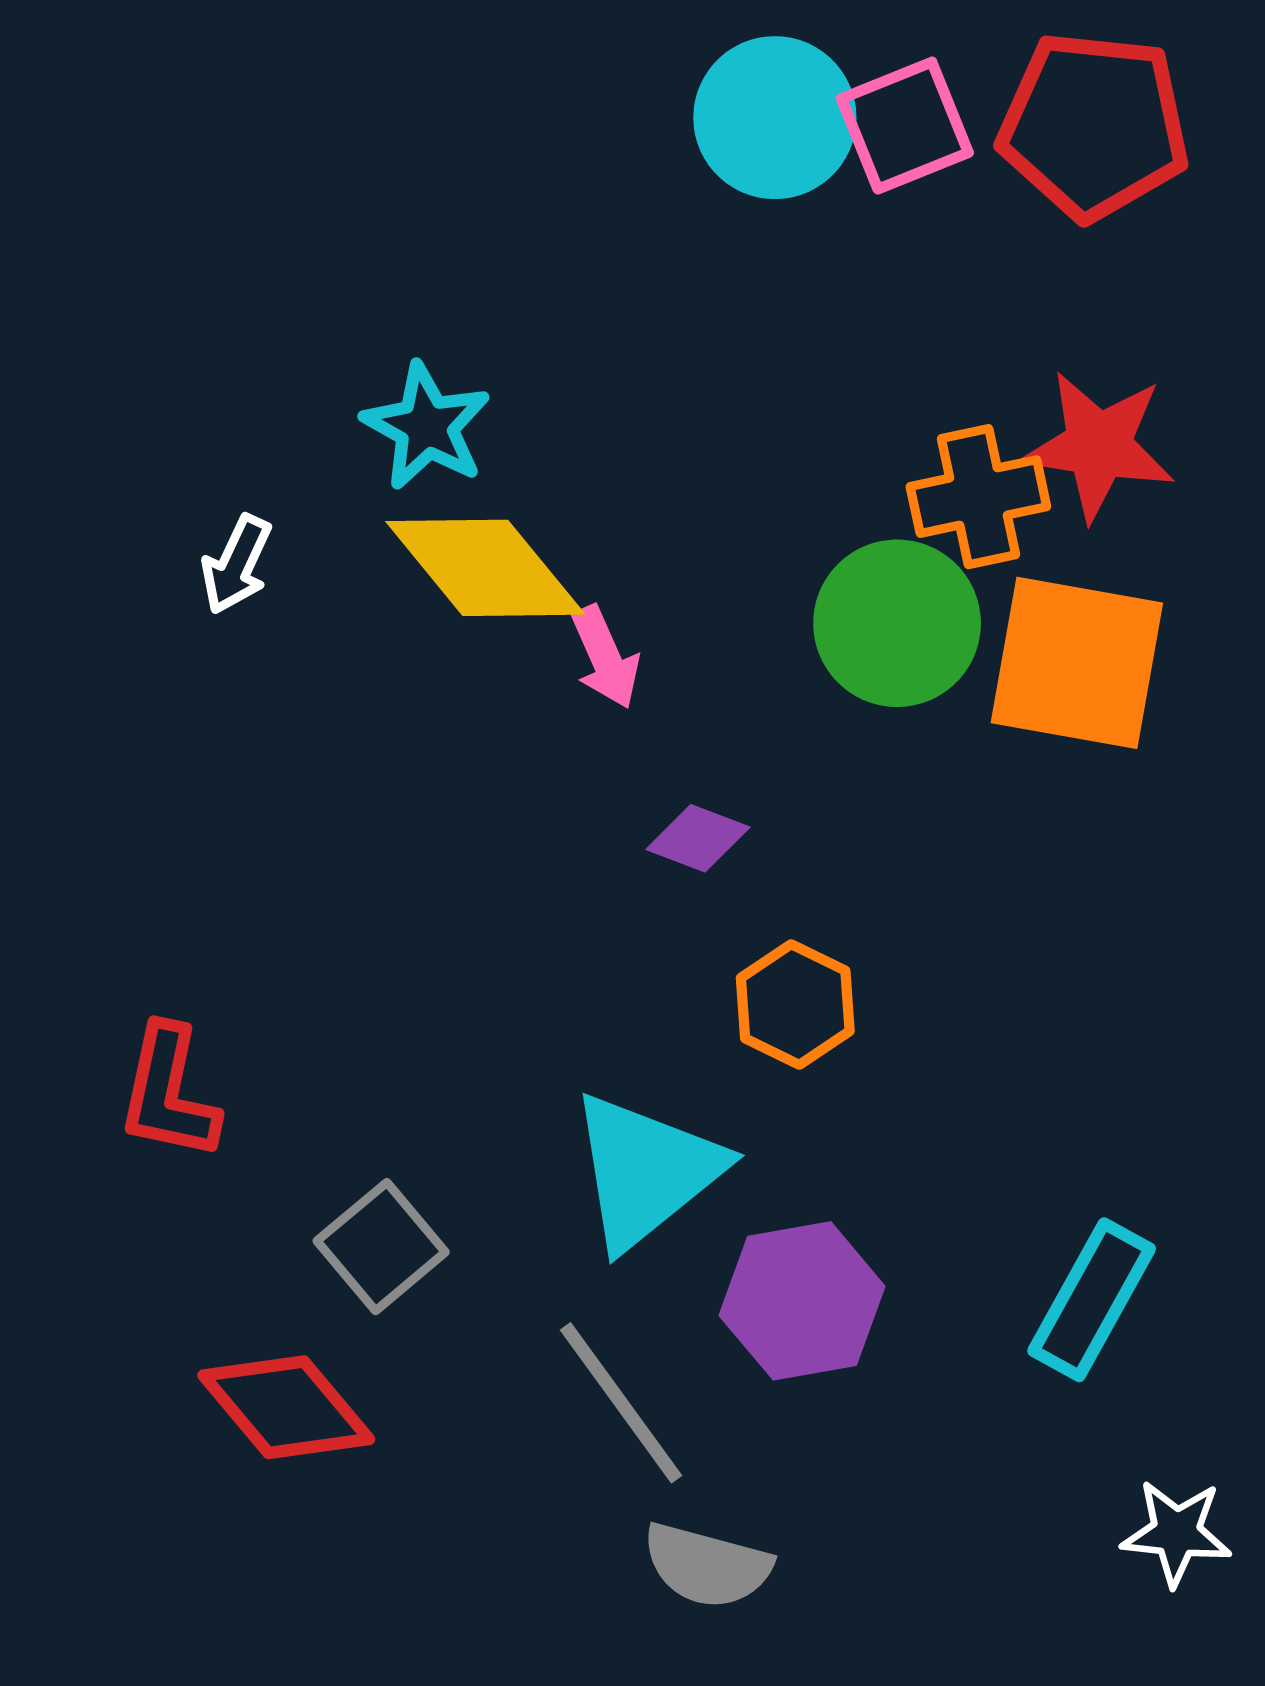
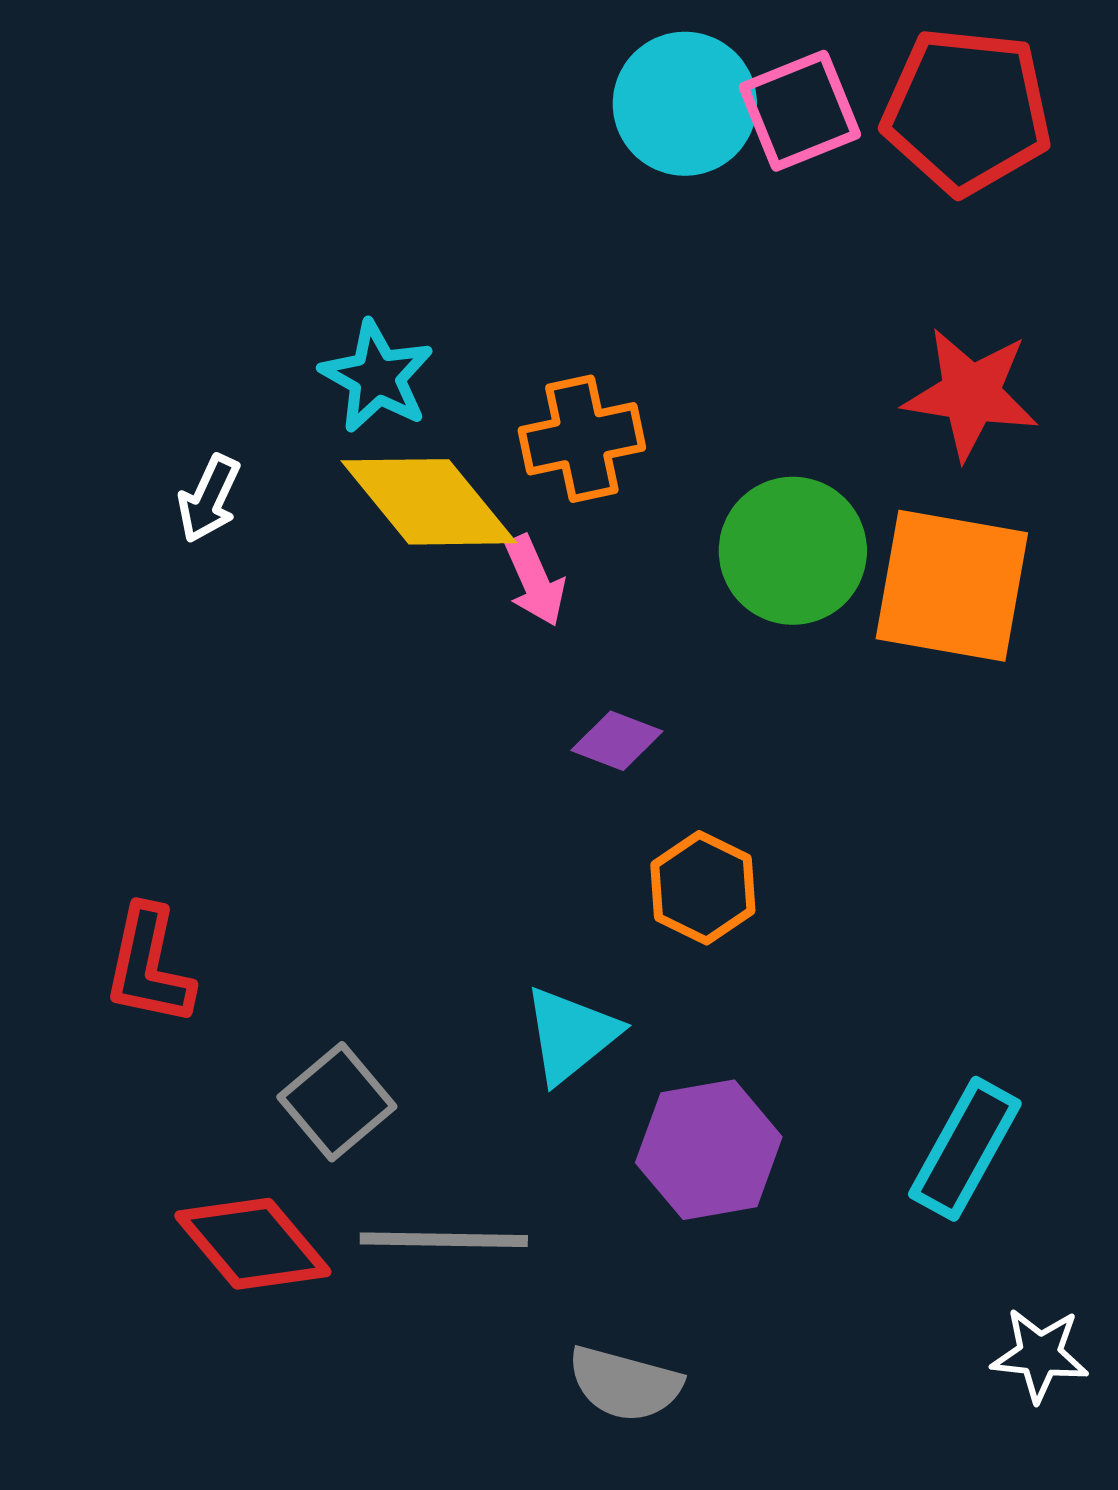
orange cross: (978, 497) -> (582, 439), moved
cyan triangle: (646, 1171) -> (571, 1035), size x0.7
gray line: (621, 1403) -> (444, 1240), moved, turned -53

